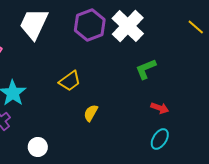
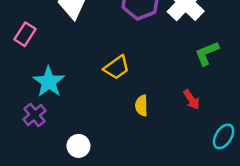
red arrow: (160, 108) -> (191, 100), moved, turned 36
yellow semicircle: (91, 113) -> (141, 105), turned -30

